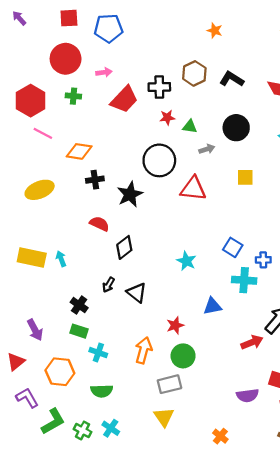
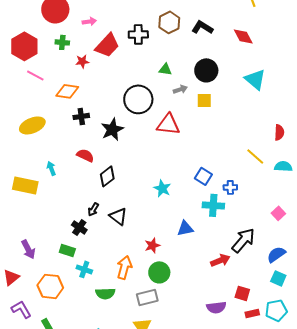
red star: (167, 118) -> (82, 61), moved
yellow square: (245, 177) -> (204, 100), moved
cyan arrow: (61, 259) -> (51, 168), moved
black cross: (79, 305) -> (79, 227), moved
green semicircle: (102, 391) -> (105, 293), moved

